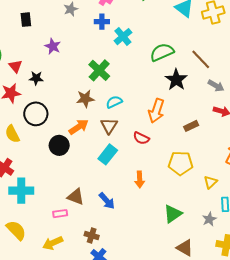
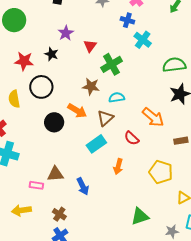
cyan cross: (123, 37) -> (143, 40), turned -30
purple star: (53, 46) -> (66, 33), moved
red triangle: (16, 66) -> (90, 46), moved
orange arrow: (156, 111) -> (153, 117), turned -85
orange arrow: (79, 127) -> (77, 111), turned 48
orange arrow: (140, 179) -> (118, 167), moved
brown triangle: (76, 197) -> (55, 174), turned -42

